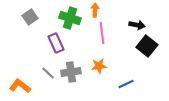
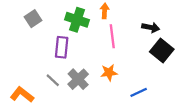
purple rectangle: (56, 43) -> (62, 47), turned 30
gray cross: (71, 72) -> (78, 79), turned -36

